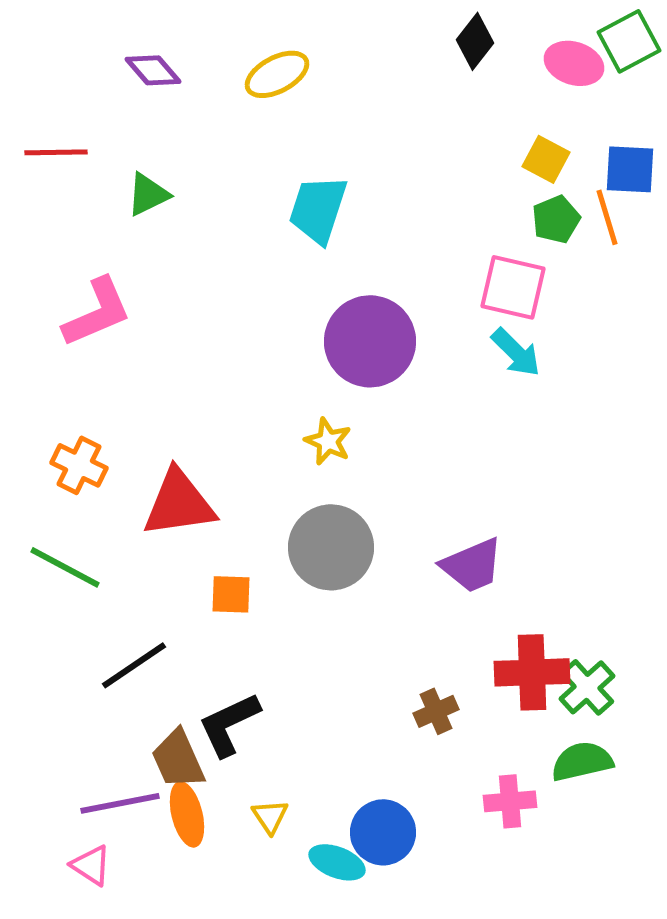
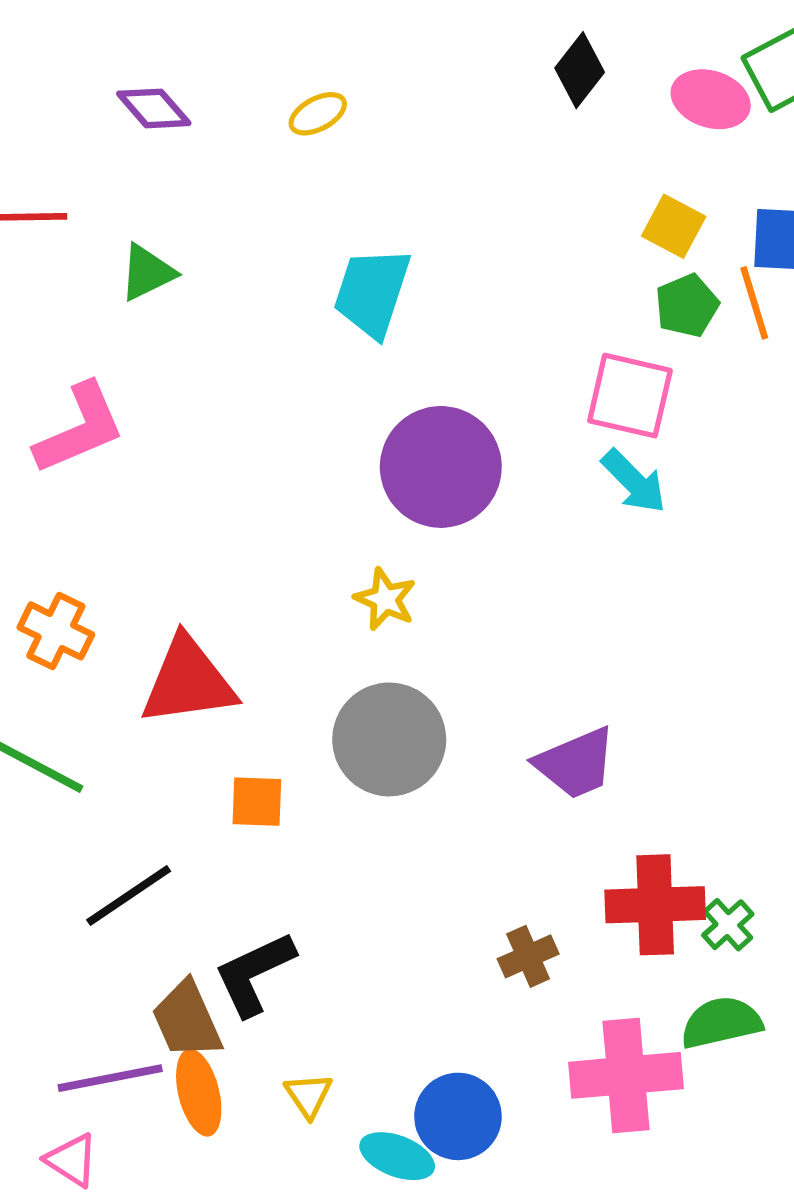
yellow ellipse: (277, 74) -> (318, 114), size x0.7
green cross: (587, 687) -> (728, 925), size x0.7
pink cross: (510, 801) -> (626, 1075), size x1.6

